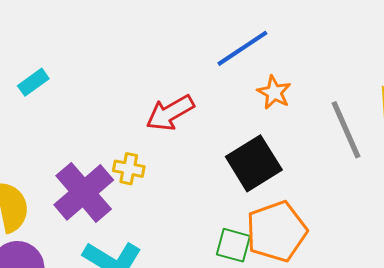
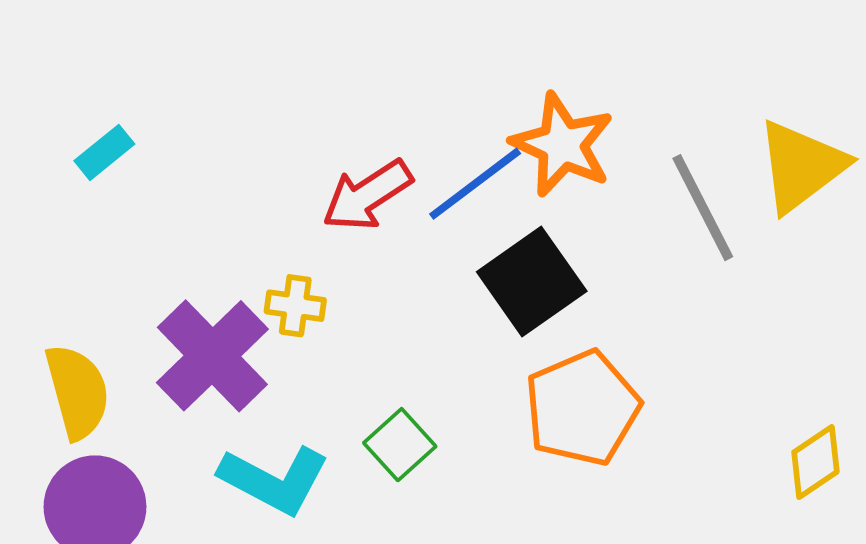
blue line: (242, 48) -> (475, 184), moved
orange star: (274, 92) -> (562, 145), size x1.6
green square: (233, 245) -> (400, 445), moved, turned 36

